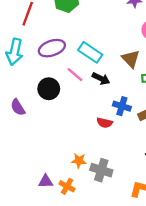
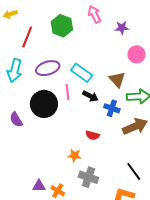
pink line: (75, 75) -> (68, 92), turned 42
black circle: (49, 89) -> (44, 104), size x1.4
blue cross: (122, 106) -> (112, 108), moved
orange star: (79, 161) -> (74, 156), moved

